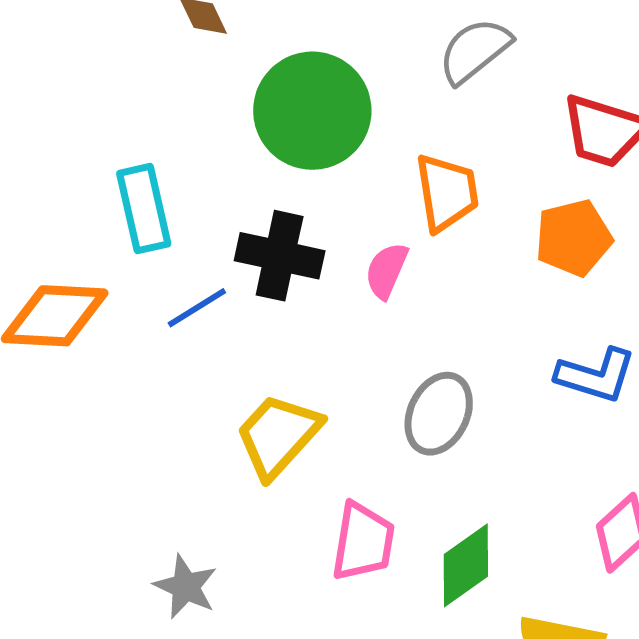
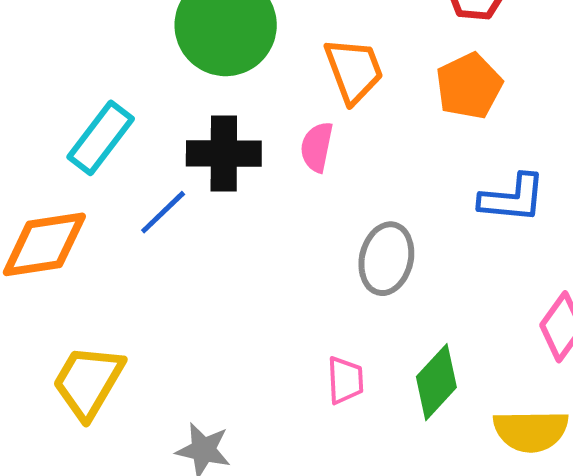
cyan rectangle: (144, 209) -> (101, 138), turned 62
yellow trapezoid: (278, 436) -> (88, 382), moved
pink trapezoid: (363, 542) -> (345, 380), size x0.7

